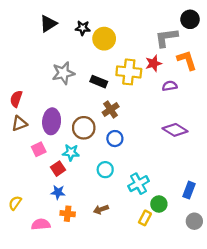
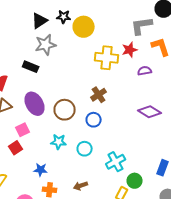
black triangle: (48, 24) -> (40, 21), moved
gray star: (63, 73) -> (46, 45), moved
black rectangle: (99, 82) -> (31, 67), moved
brown cross: (111, 110) -> (99, 95), moved
purple ellipse: (52, 121) -> (35, 104), turned -35
cyan star: (71, 152) -> (59, 142), moved
red square: (58, 169) -> (16, 148), moved

